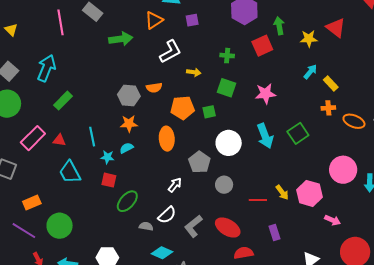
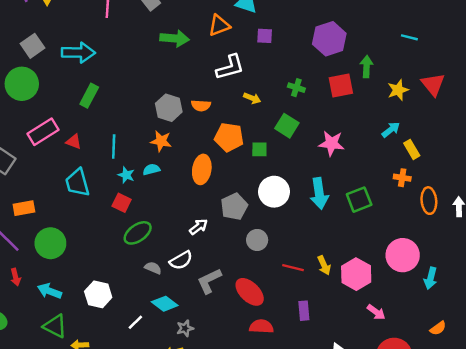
yellow star: (309, 39) -> (398, 90), turned -30
cyan arrow: (46, 68) -> (78, 53), turned 56
green rectangle: (63, 101) -> (89, 96), turned -30
orange ellipse: (354, 121) -> (429, 201), turned 50

